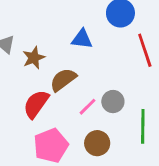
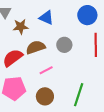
blue triangle: (82, 39) -> (46, 18), moved
gray circle: (113, 102) -> (64, 45), moved

